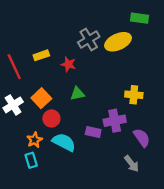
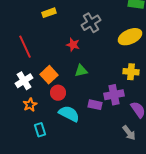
yellow ellipse: (118, 42) -> (130, 37), moved
yellow rectangle: (41, 55) -> (49, 13), moved
orange star: (35, 140) -> (30, 105), moved

